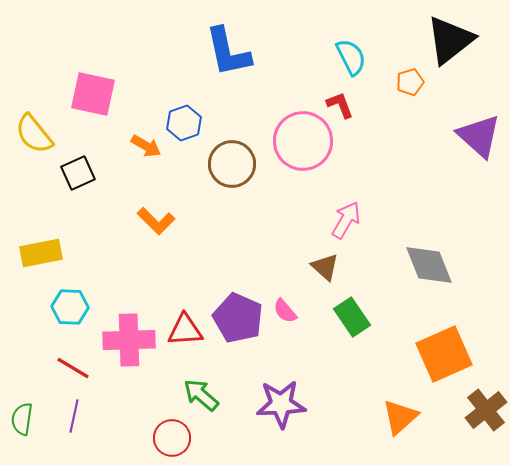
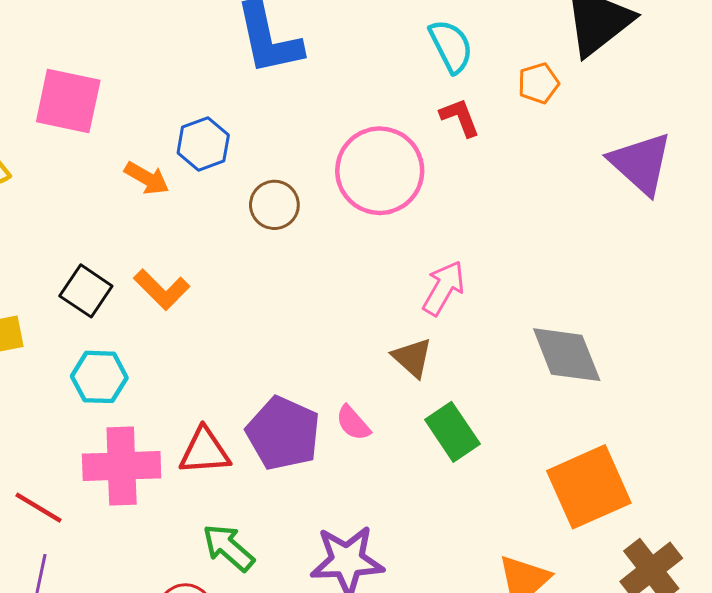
red L-shape: (340, 105) -> (460, 117), moved
brown circle: (232, 164) -> (274, 205), size x0.7
black square: (78, 173) -> (86, 291), moved, turned -32
cyan hexagon: (70, 307) -> (99, 377), moved

